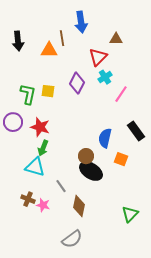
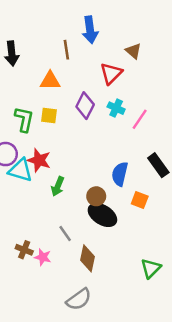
brown triangle: (116, 39) -> (133, 51), turned 40
orange triangle: (49, 50) -> (50, 81), moved
cyan cross: (105, 77) -> (116, 108), moved, turned -32
green arrow: (43, 148) -> (58, 186), moved
cyan triangle: (35, 167) -> (20, 170), moved

